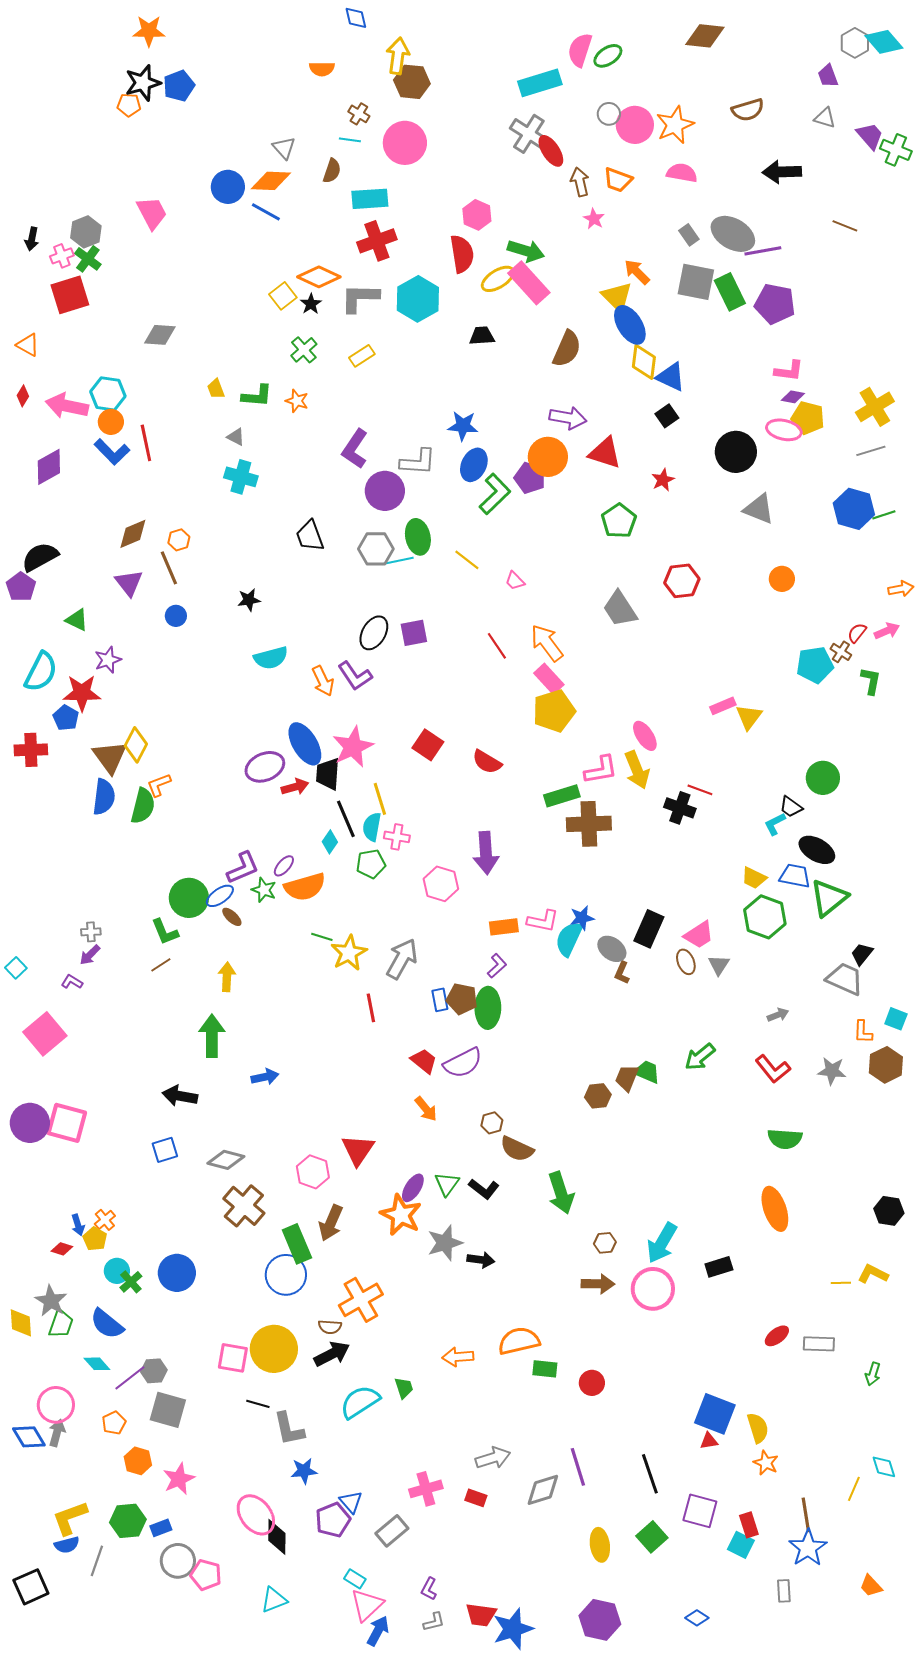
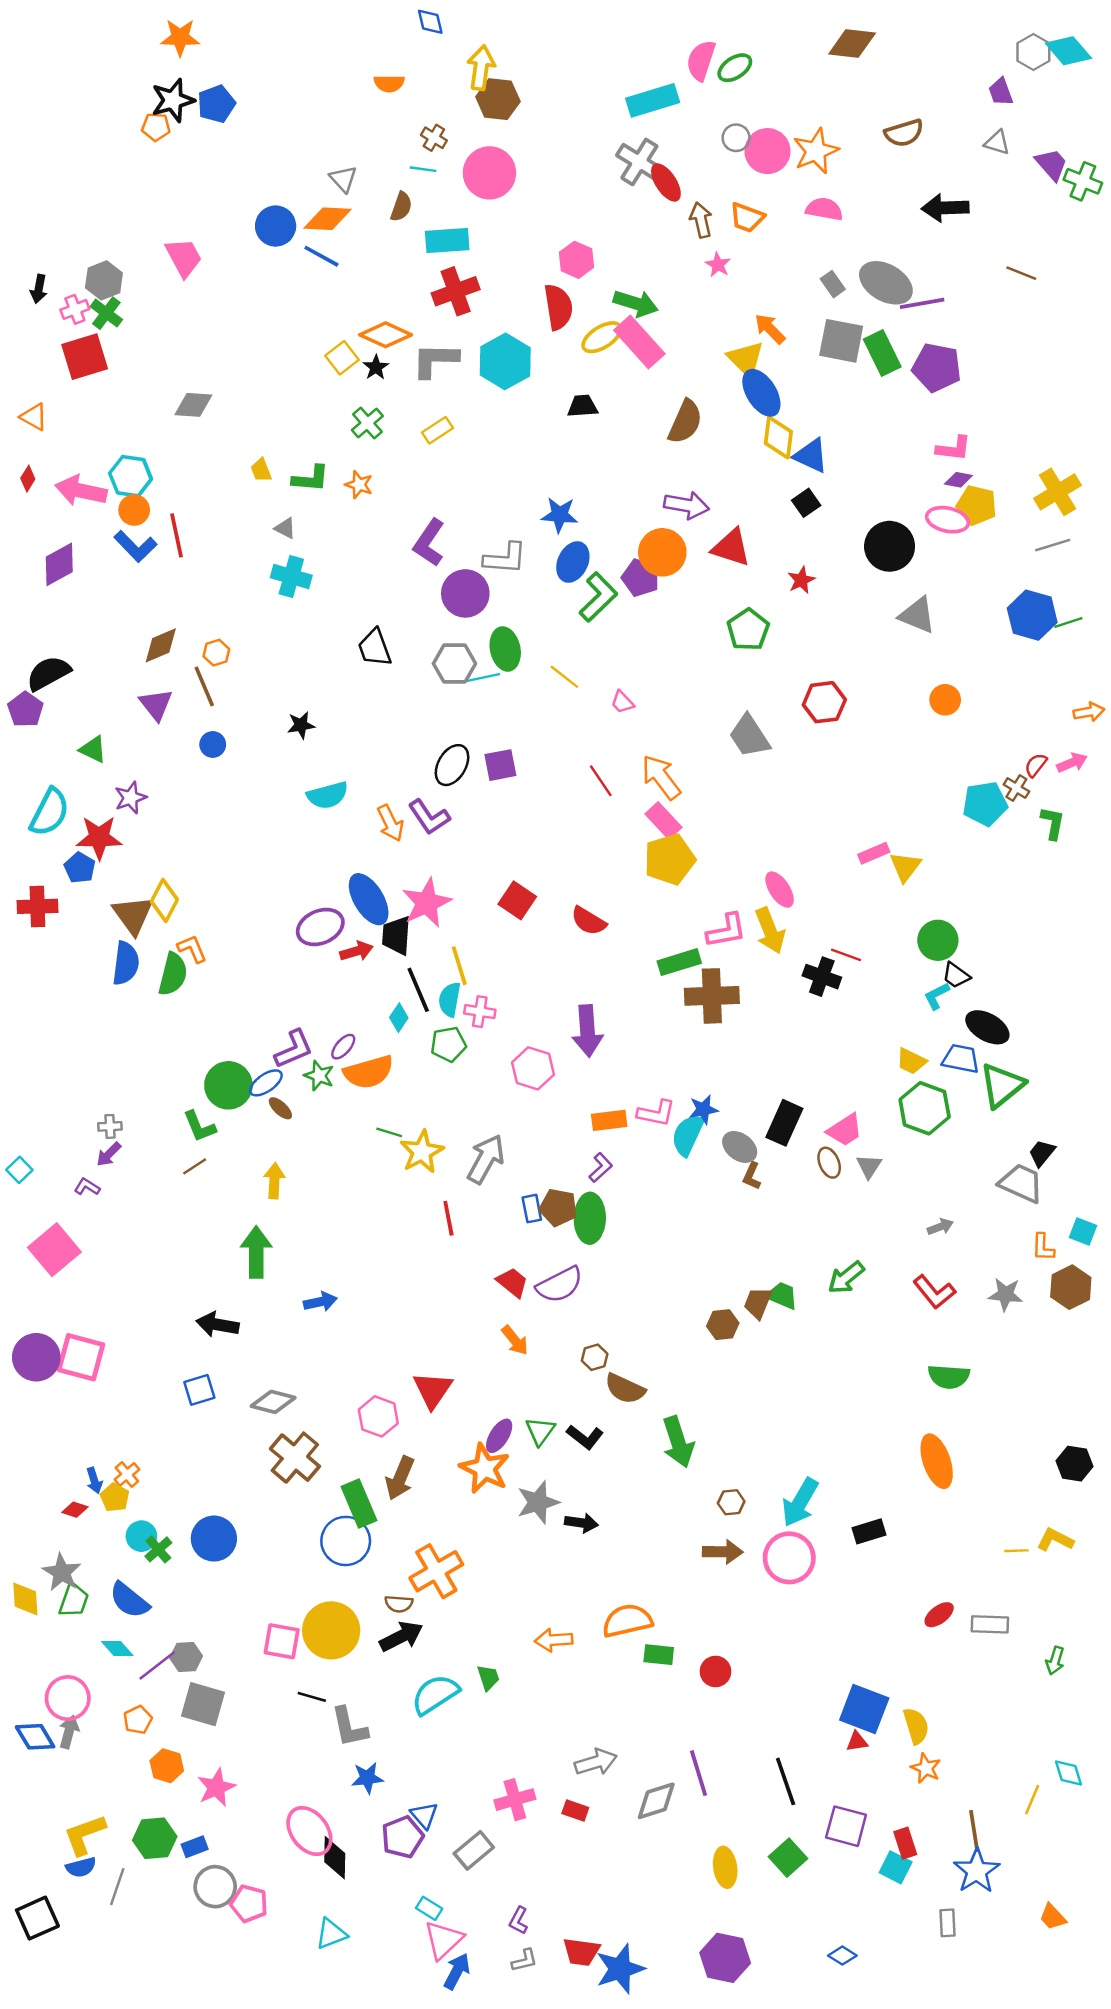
green circle: (823, 778) -> (938, 940), moved
orange L-shape: (159, 785) -> (192, 949), turned 88

